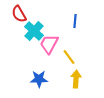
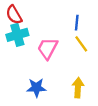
cyan cross: (34, 31) -> (17, 35), moved, turned 30
yellow line: (69, 57) -> (81, 44), moved

